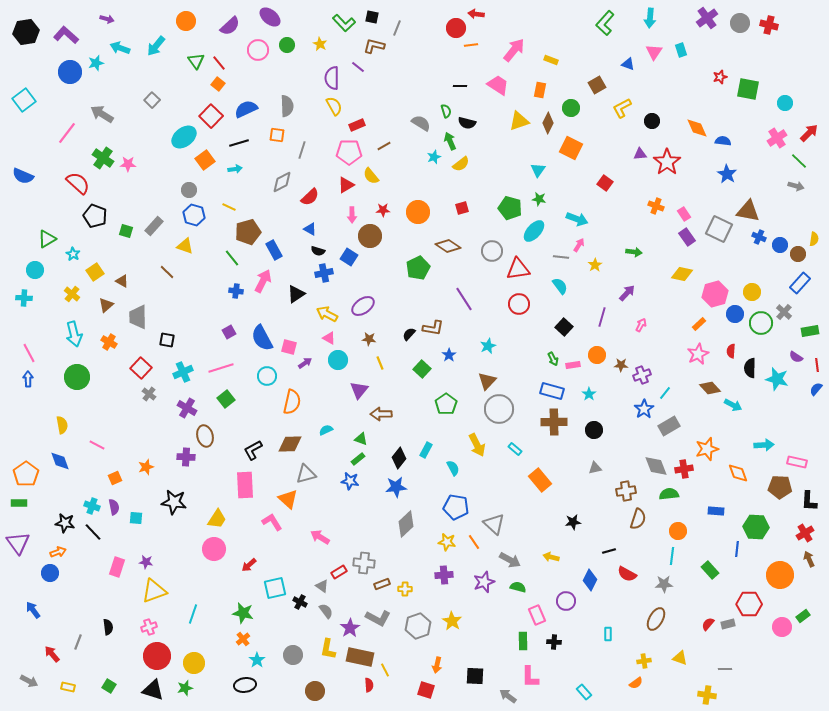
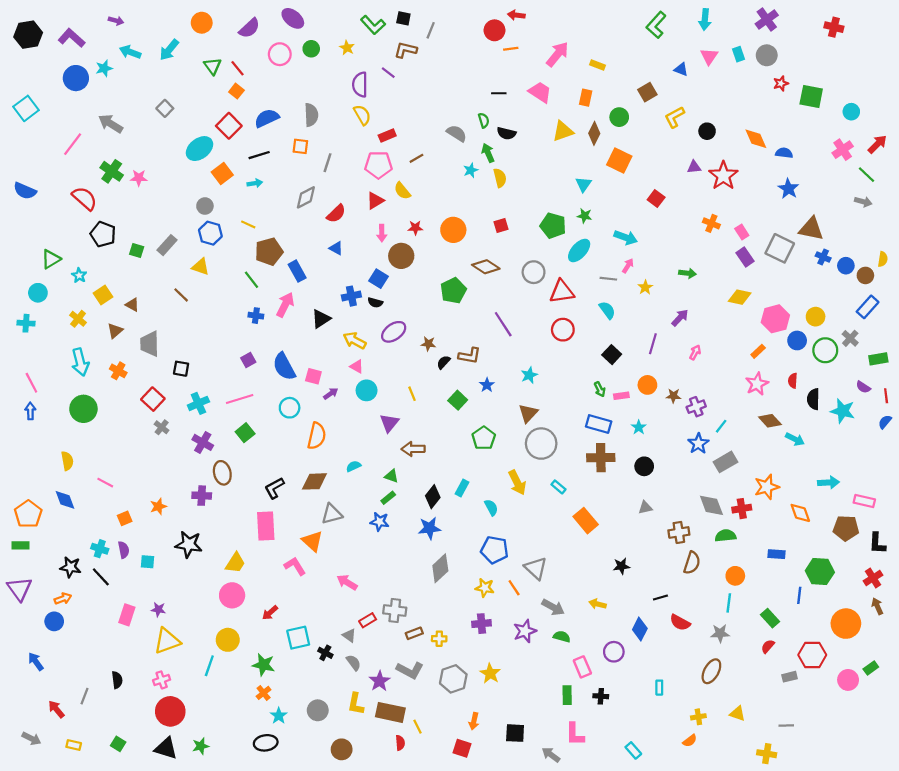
gray circle: (740, 23) -> (767, 55), moved
yellow semicircle: (461, 164) -> (500, 178), turned -66
black semicircle: (318, 251) -> (375, 303), moved
brown star: (369, 339) -> (428, 344), moved
red semicircle: (708, 624) -> (768, 646), moved
yellow circle: (194, 663) -> (228, 640), moved

